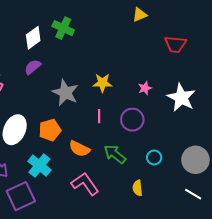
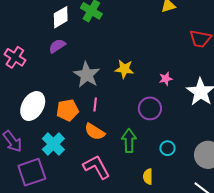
pink line: (99, 116) -> (95, 105), moved
green arrow: (115, 154) -> (129, 141), turned 45

